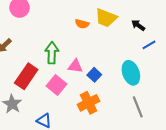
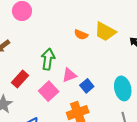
pink triangle: (75, 66) -> (69, 75), turned -35
red rectangle: (26, 76) -> (20, 79), size x0.7

